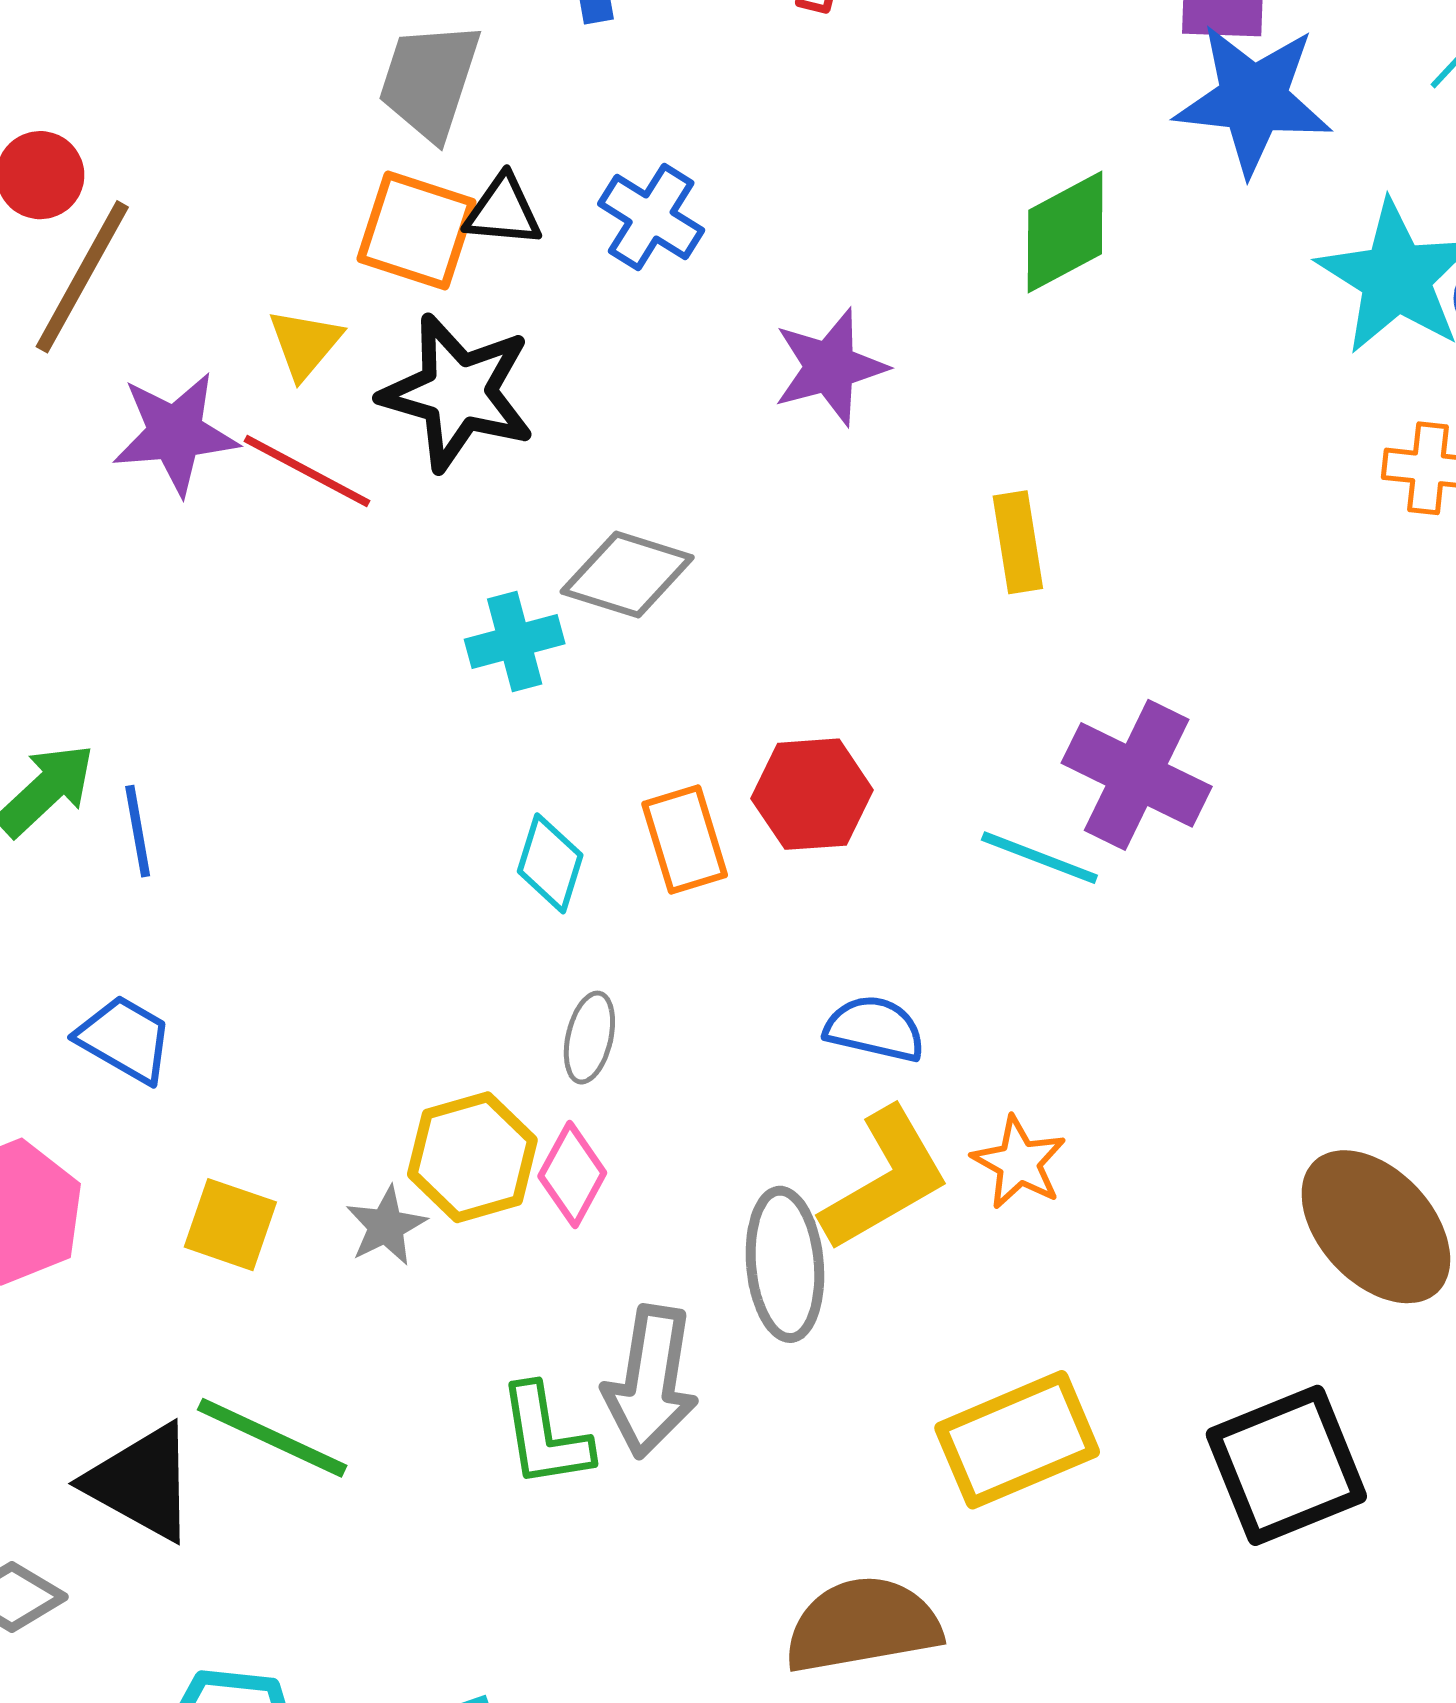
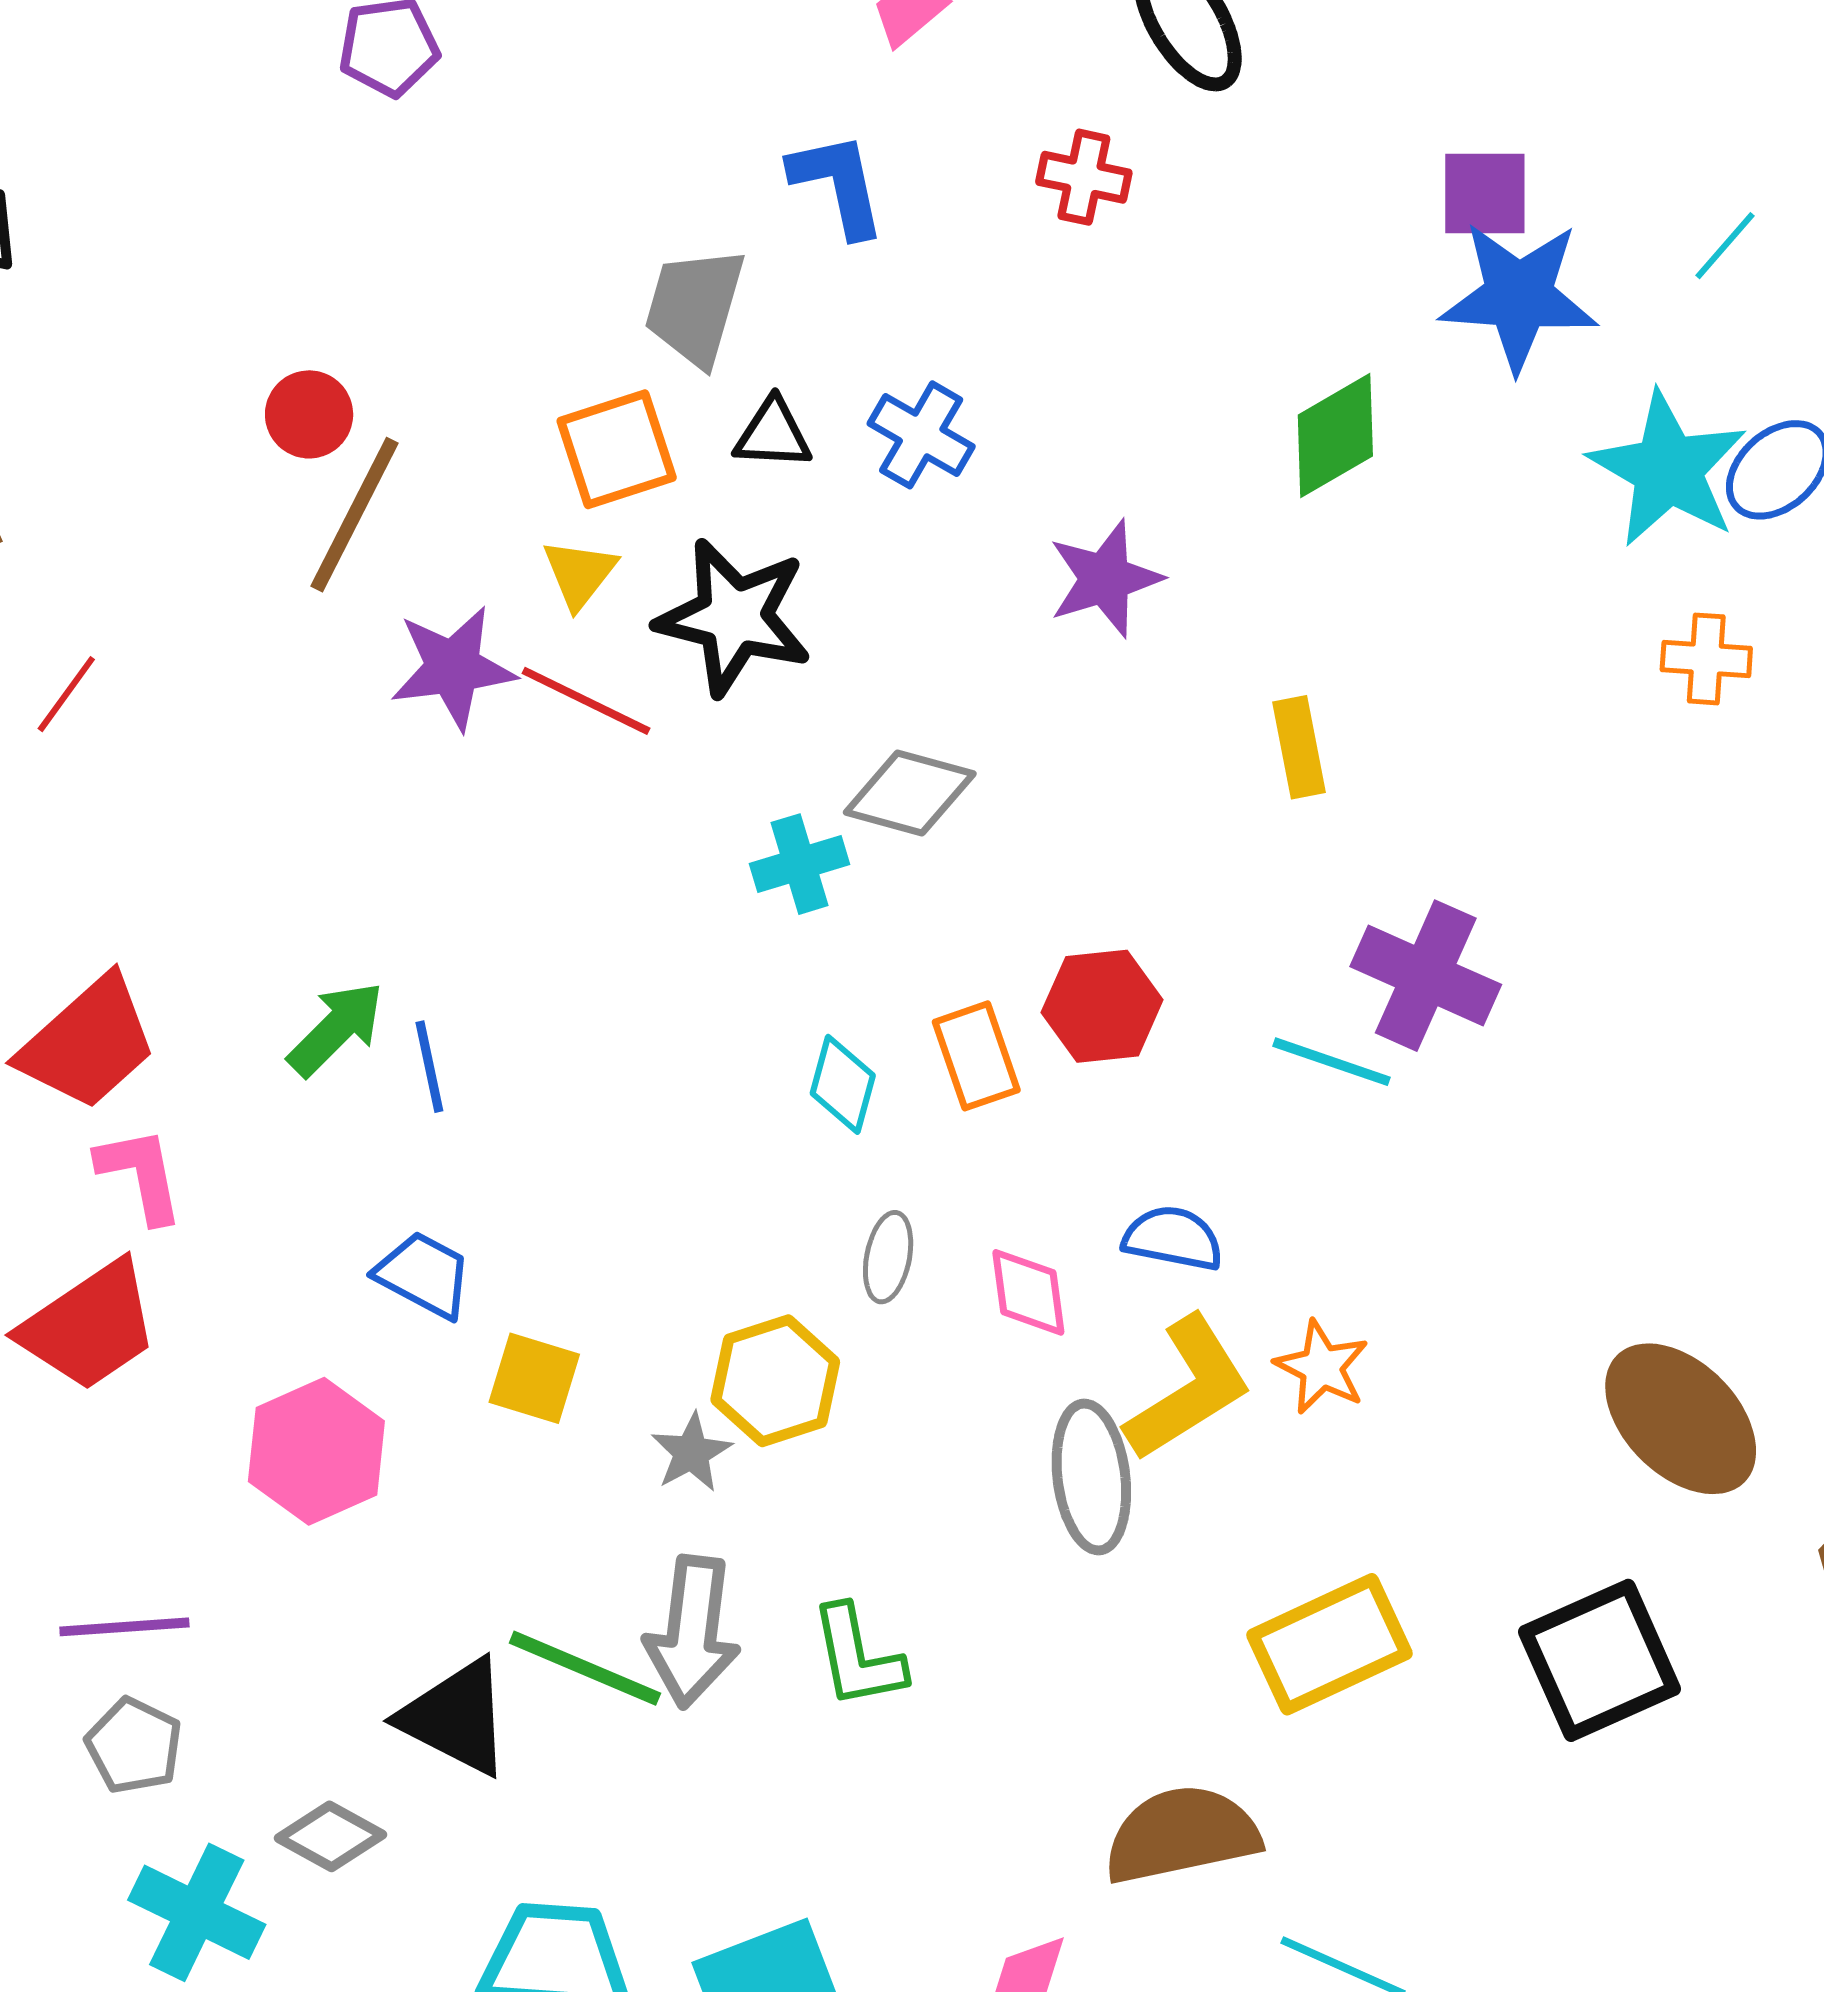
orange square: (416, 231) -> (617, 449), moved, turned -34
pink diamond: (572, 1175) -> (1028, 1292), moved, turned -34
yellow square: (230, 1225) -> (534, 1378), moved
gray arrow: (651, 1382) -> (692, 1632), moved

